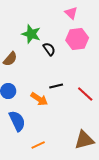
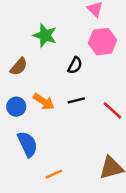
black semicircle: (49, 49) -> (75, 65), moved, turned 64
orange arrow: (39, 99) -> (44, 102), moved

